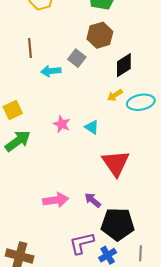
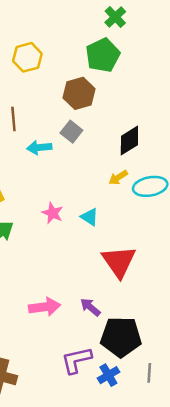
brown hexagon: (100, 35) -> (79, 93), moved

